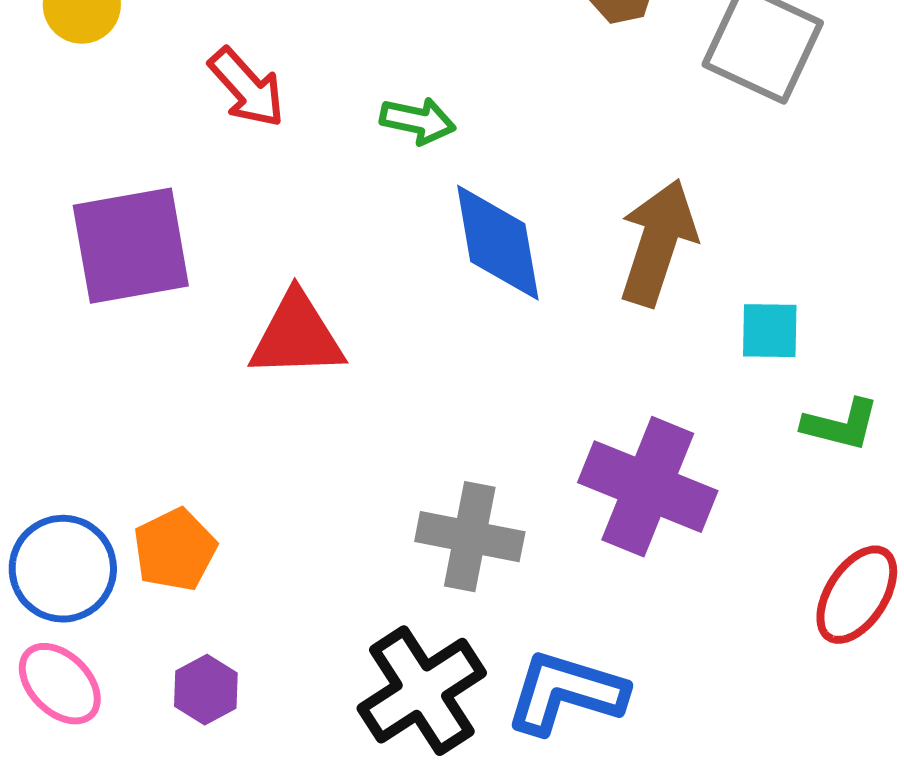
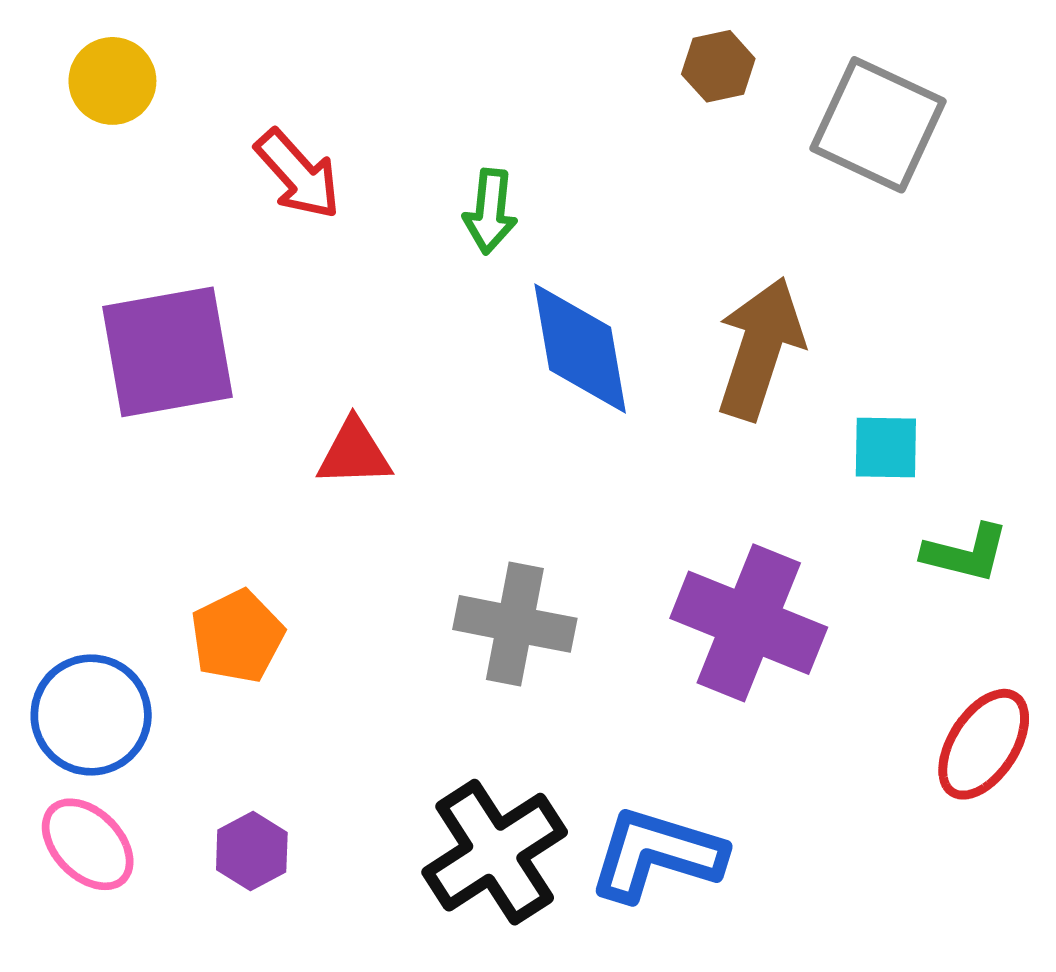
green arrow: (418, 121) -> (490, 211), turned 84
red triangle: (297, 336) -> (354, 453), size x0.7
gray cross: (470, 537) -> (515, 624), moved
orange pentagon: (175, 550) -> (237, 636), moved

